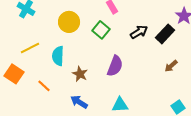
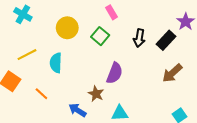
black arrow: (139, 32) -> (139, 38), turned 132
brown arrow: (171, 66) -> (172, 73), size x1.5
brown star: (80, 74) -> (96, 94), moved

